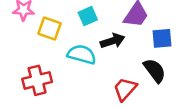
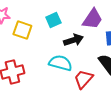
cyan semicircle: (82, 54) -> (60, 63), moved

